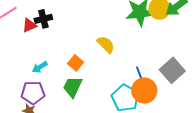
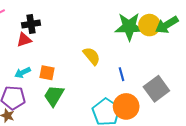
red triangle: (29, 25) -> (24, 40), moved
orange square: (76, 63) -> (47, 73), moved, turned -35
blue line: (139, 73) -> (122, 74), moved

